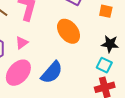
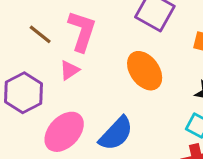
pink triangle: (22, 43) -> (69, 70), moved

